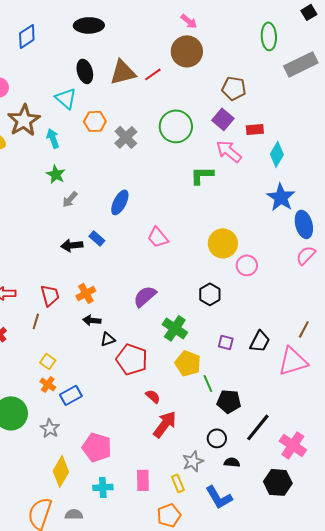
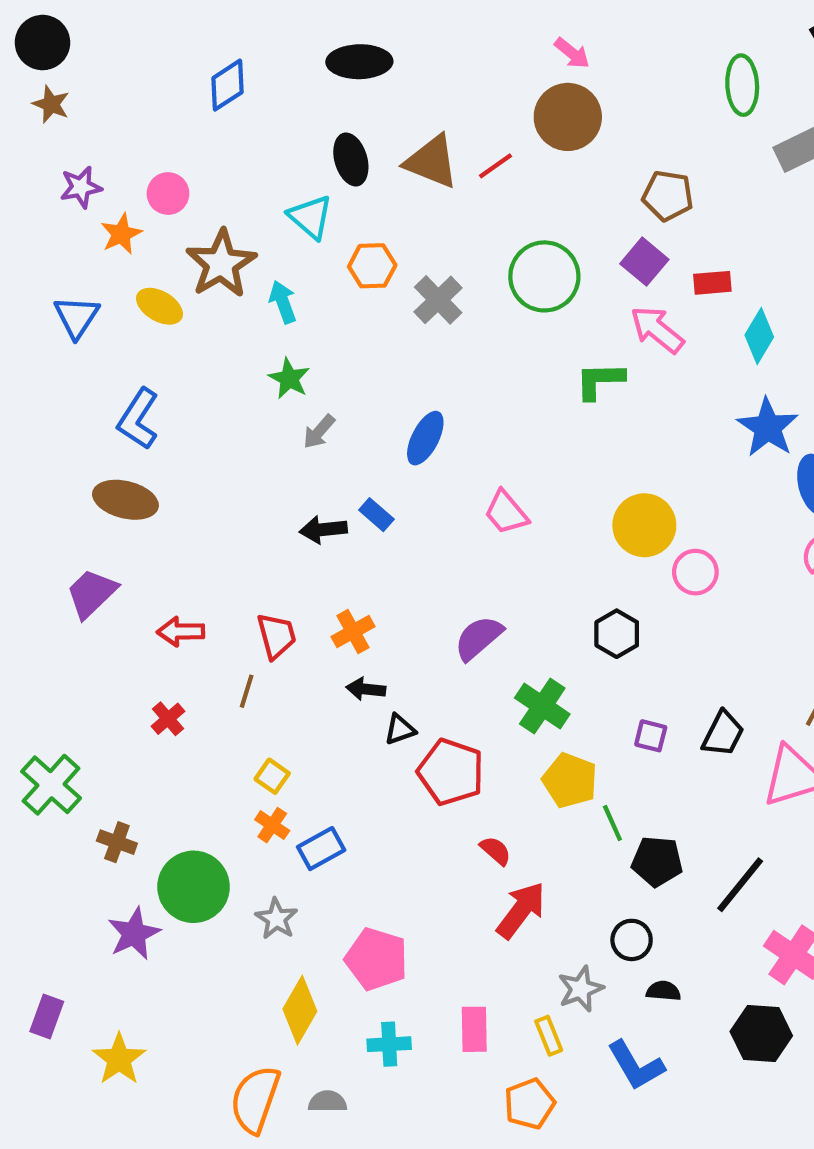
brown triangle: (123, 72) -> (432, 162), turned 36
black line: (258, 427) -> (740, 885), moved

